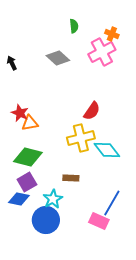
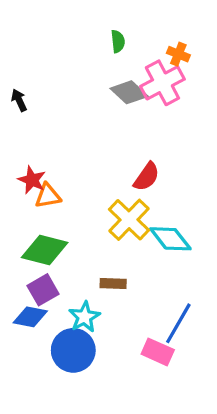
gray diamond: (58, 58) -> (129, 92), moved
yellow cross: (81, 138) -> (129, 220), turned -32

